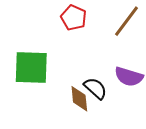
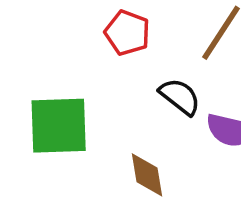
black semicircle: (95, 88) -> (180, 97), moved

